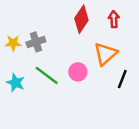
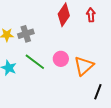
orange triangle: (105, 54) -> (84, 66), moved
black line: (122, 79) -> (98, 92), moved

